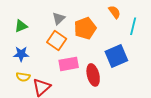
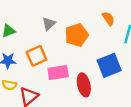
orange square: (57, 40) -> (37, 56), moved, turned 30

